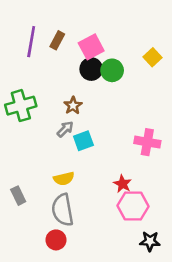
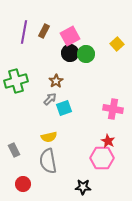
red star: (123, 184) -> (108, 141), moved
red circle: (56, 240) -> (23, 184), moved
black star: (150, 241) -> (83, 187), moved

